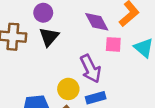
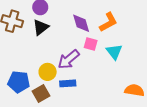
purple arrow: (90, 69) -> (68, 59), turned 65

